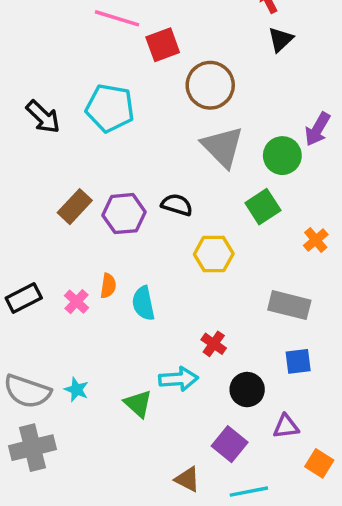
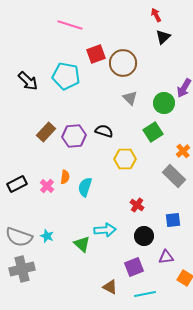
red square: (163, 45) -> (96, 54), moved
gray triangle: (223, 147) -> (130, 98), size x0.6
cyan semicircle: (143, 303) -> (85, 187), turned 30
gray rectangle: (289, 305) -> (174, 176), moved, turned 30
red cross: (214, 344) -> (137, 205), moved
purple square: (230, 444) -> (134, 267), turned 30

